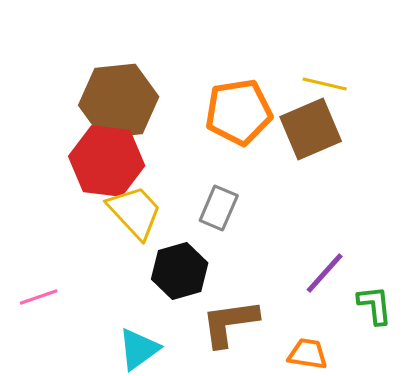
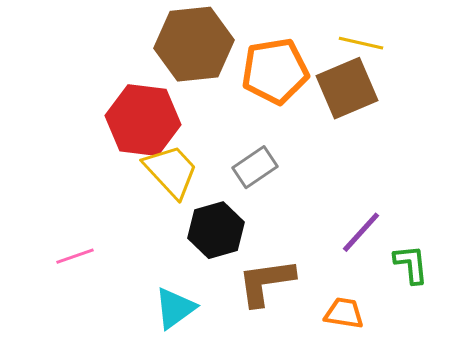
brown hexagon: (119, 101) -> (194, 44), moved
gray rectangle: (219, 208) -> (255, 167), turned 33

